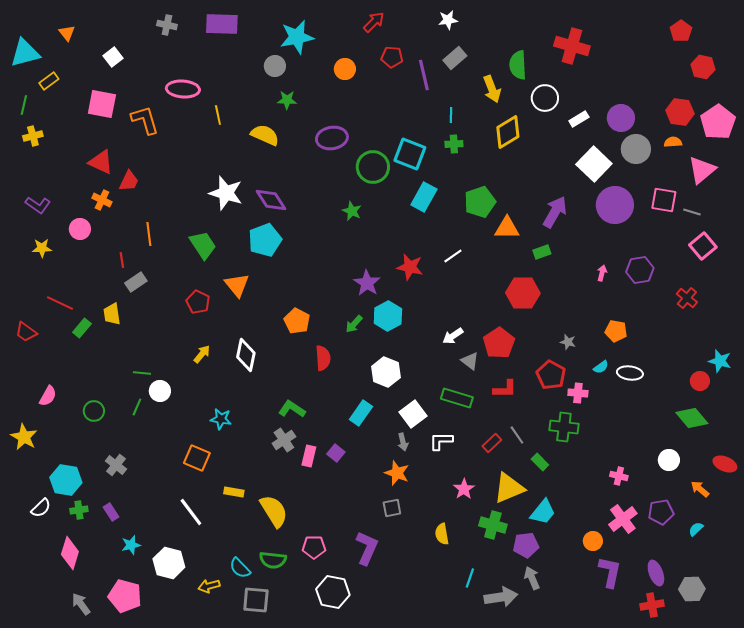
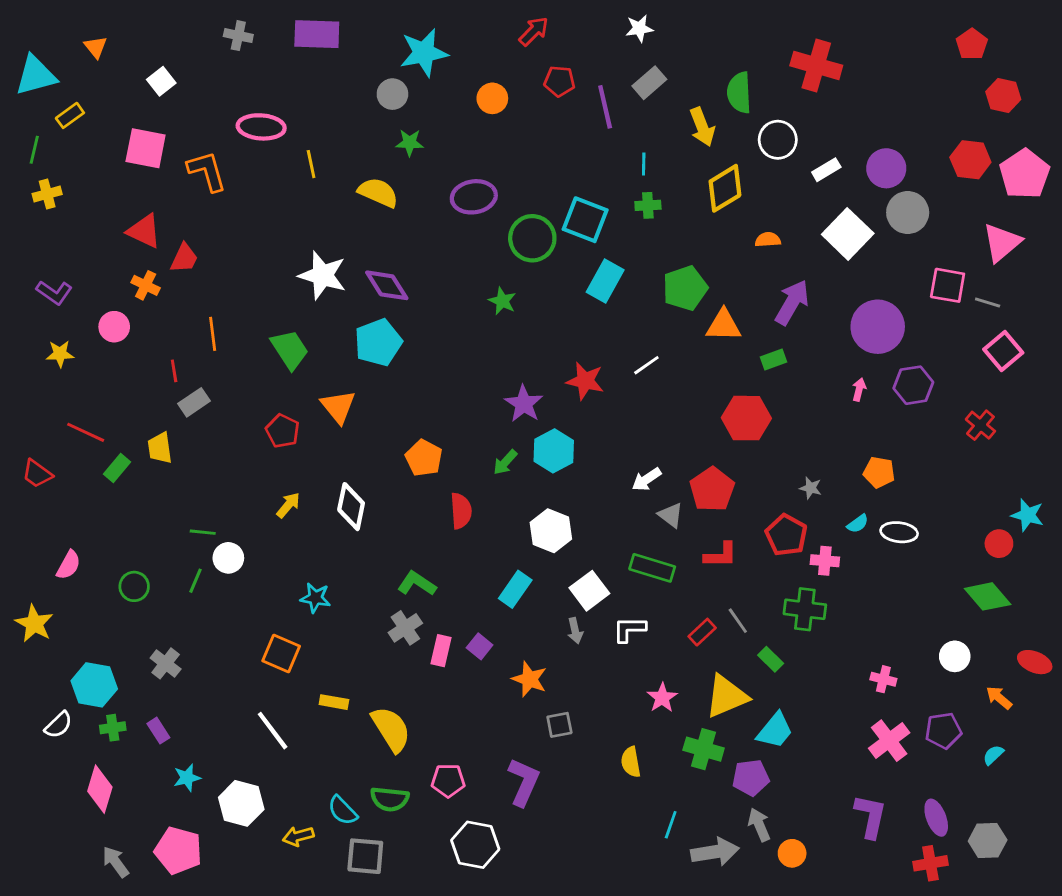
orange semicircle: (673, 142) -> (768, 240), moved
purple circle: (615, 205) -> (878, 327), moved
orange star: (397, 473) -> (529, 679), moved
orange circle: (593, 541) -> (792, 853), moved

